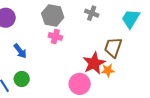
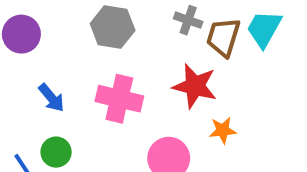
pink cross: (55, 37) -> (119, 99), moved, size x1.6
brown trapezoid: (113, 47) -> (223, 37), moved
red star: (94, 63) -> (195, 86), moved, turned -30

